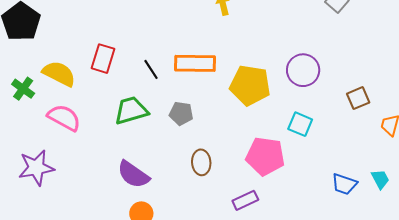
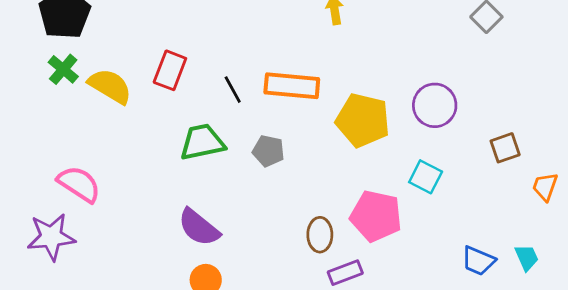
green cross: (23, 89) -> (63, 69), moved
pink semicircle: (64, 118) -> (79, 184), moved
brown ellipse: (201, 162) -> (320, 235), moved
purple star: (36, 168) -> (51, 237), moved

